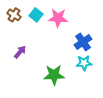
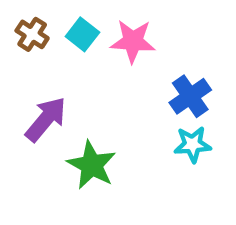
purple arrow: (20, 52) -> (46, 119), size x1.5
green star: (54, 75) -> (92, 165), moved, turned 30

